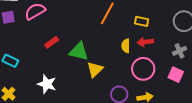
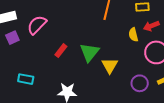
green triangle: (79, 51) -> (89, 52), turned -50

